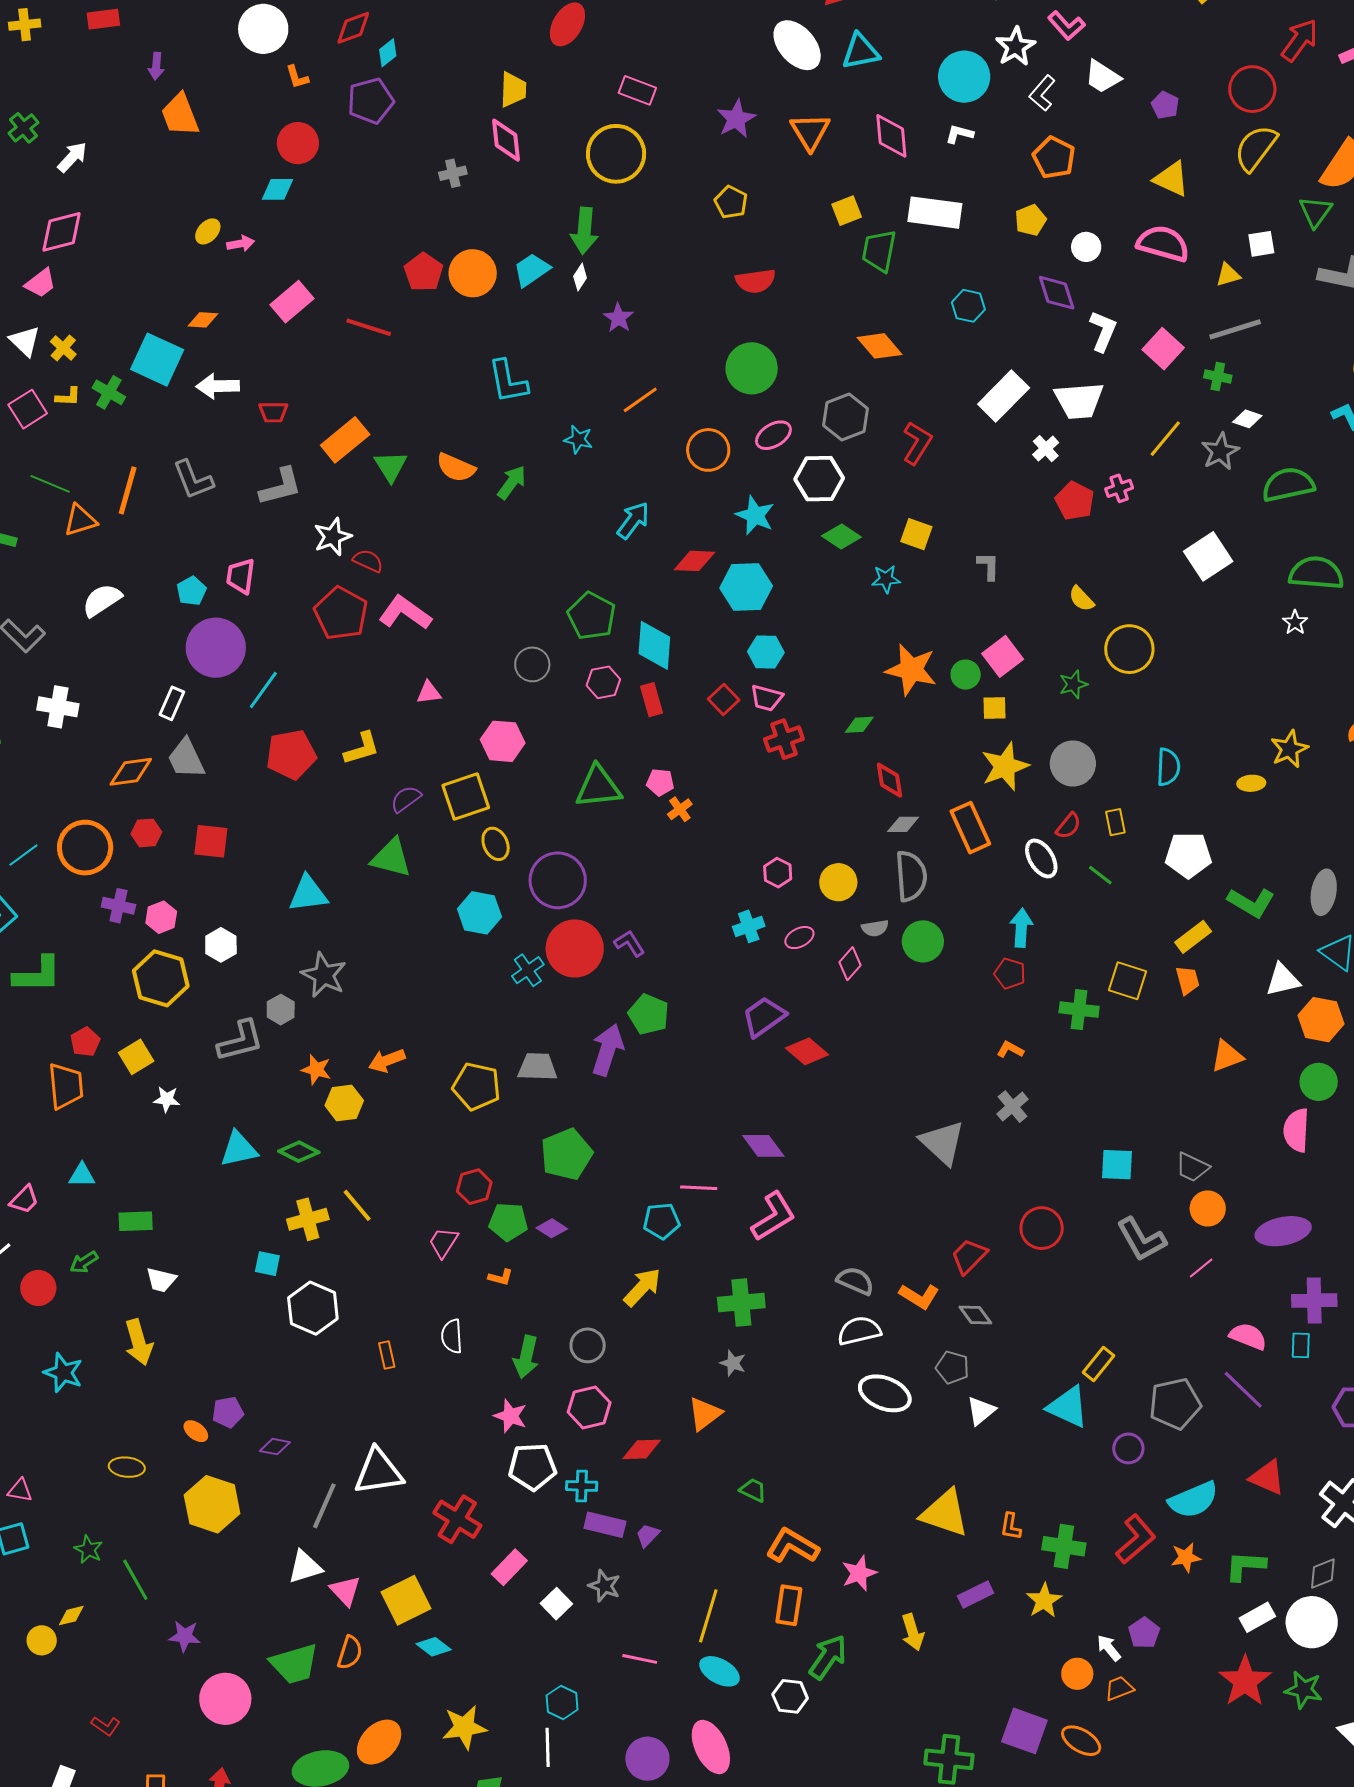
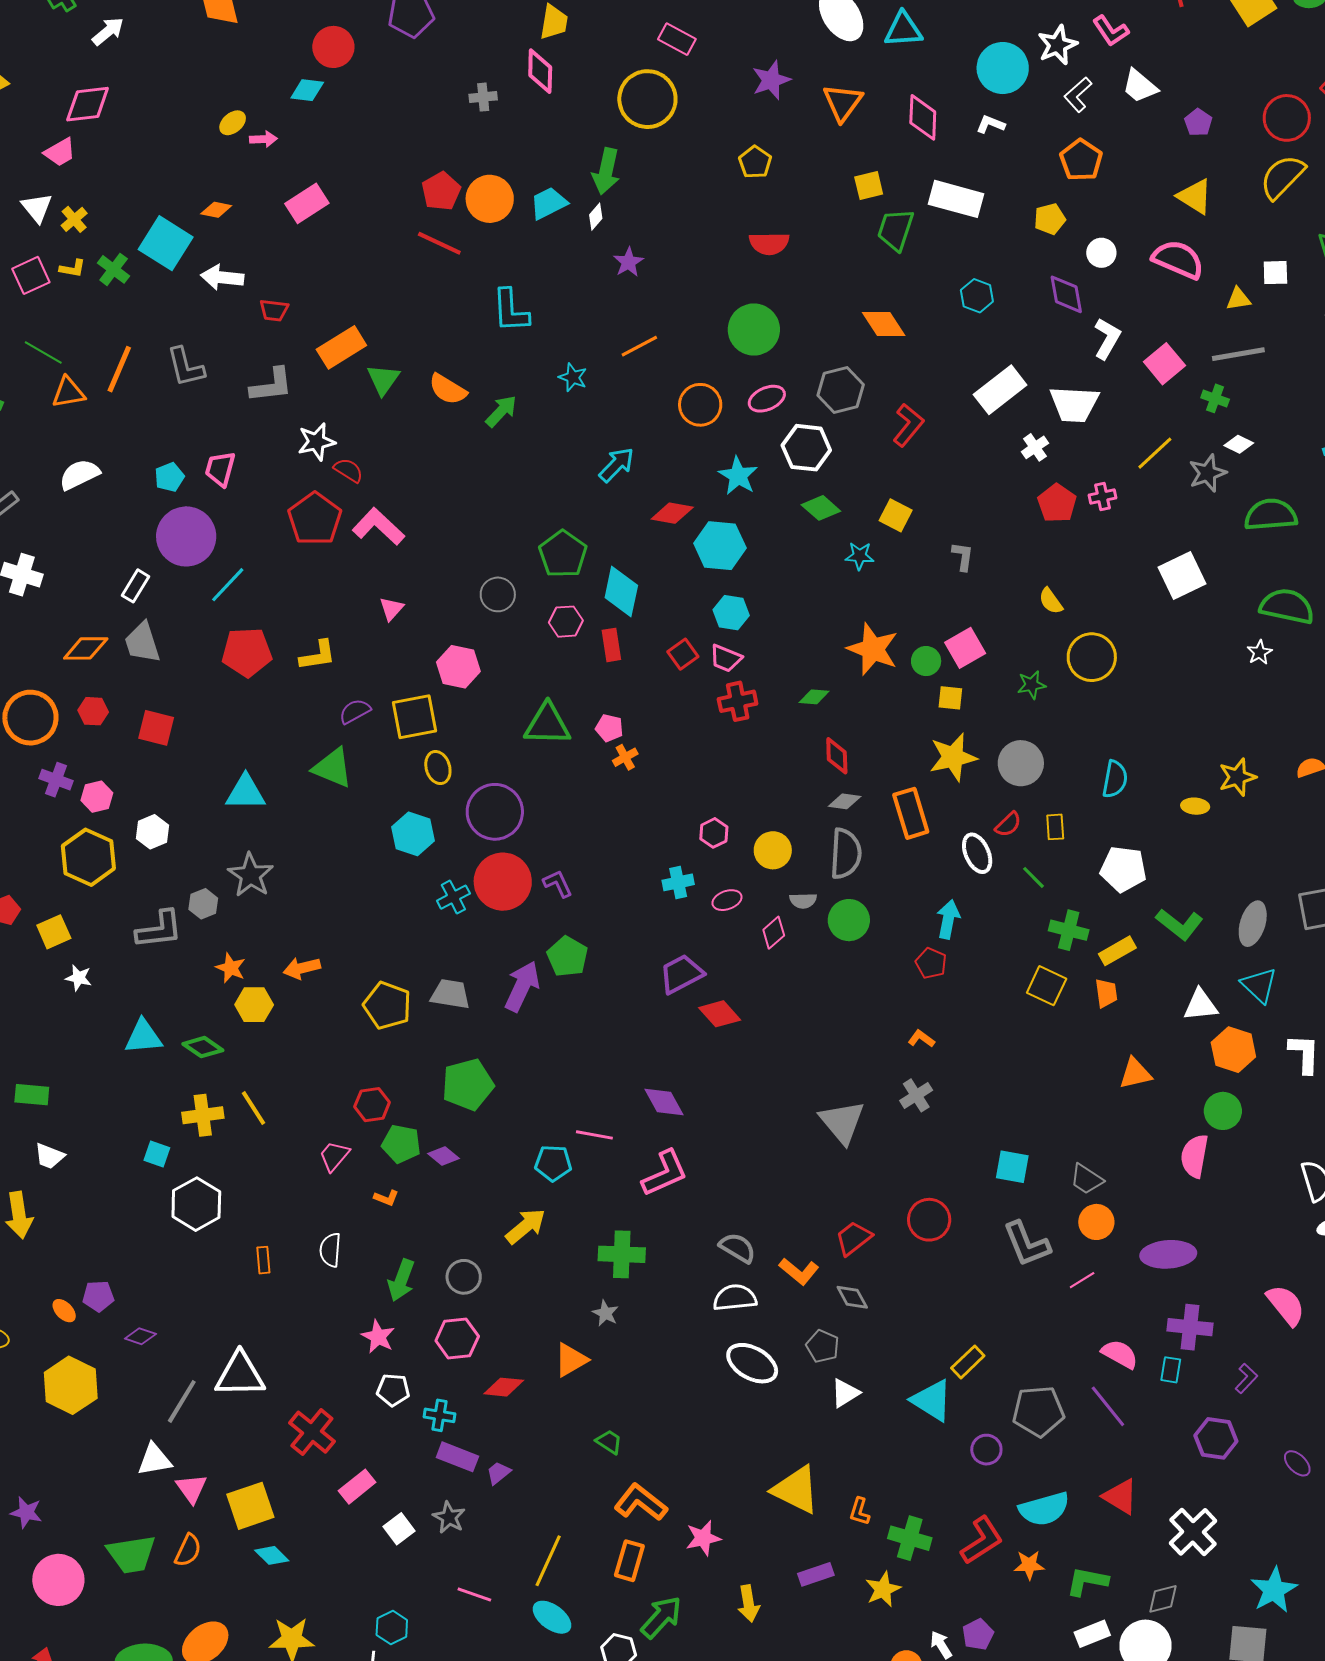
red line: (369, 327) -> (439, 243), moved
pink triangle: (429, 692) -> (391, 609), turned -48
green cross: (1079, 1010) -> (1069, 930), moved
white pentagon: (532, 1467) -> (393, 1390), size x0.7

